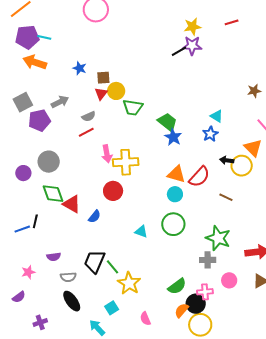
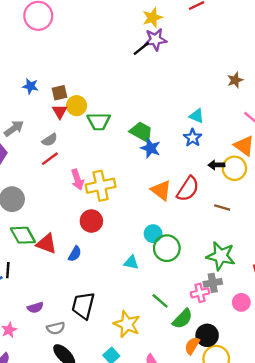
orange triangle: (176, 174) -> (161, 190), turned 30
cyan circle: (175, 194) -> (153, 234), moved
green line: (112, 267) -> (160, 301), moved
pink cross: (205, 292) -> (200, 293), moved

